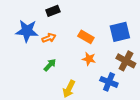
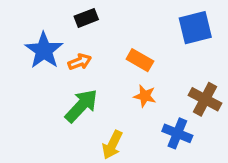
blue star: (27, 31) -> (44, 50), turned 30
blue square: (120, 32) -> (195, 28), moved
green arrow: (50, 65) -> (81, 106), size x1.6

